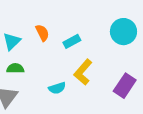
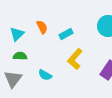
cyan semicircle: (57, 88) -> (45, 75), moved, turned 48

